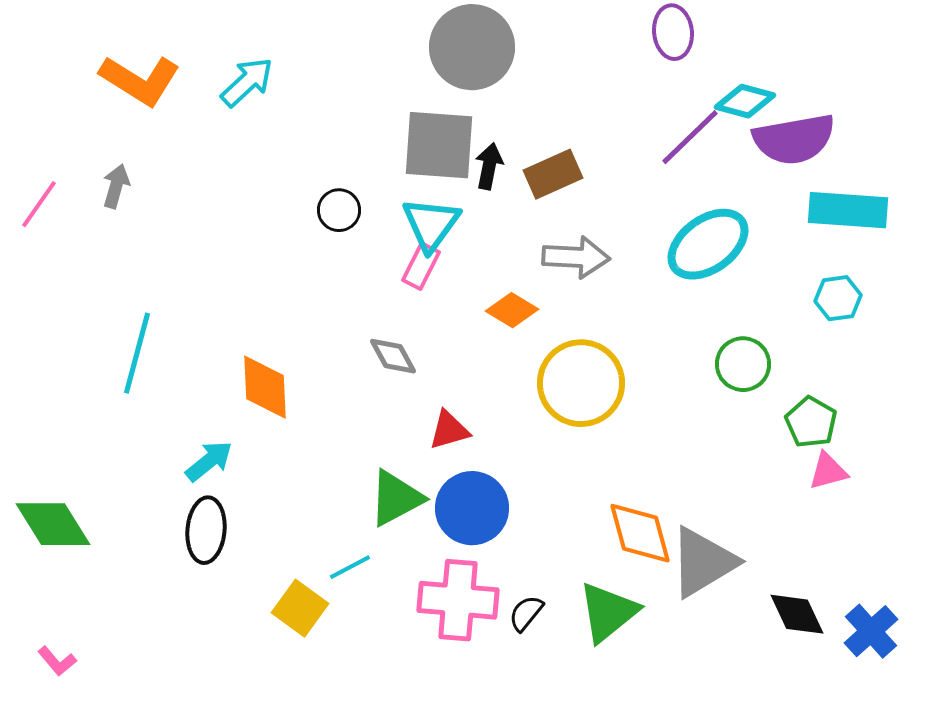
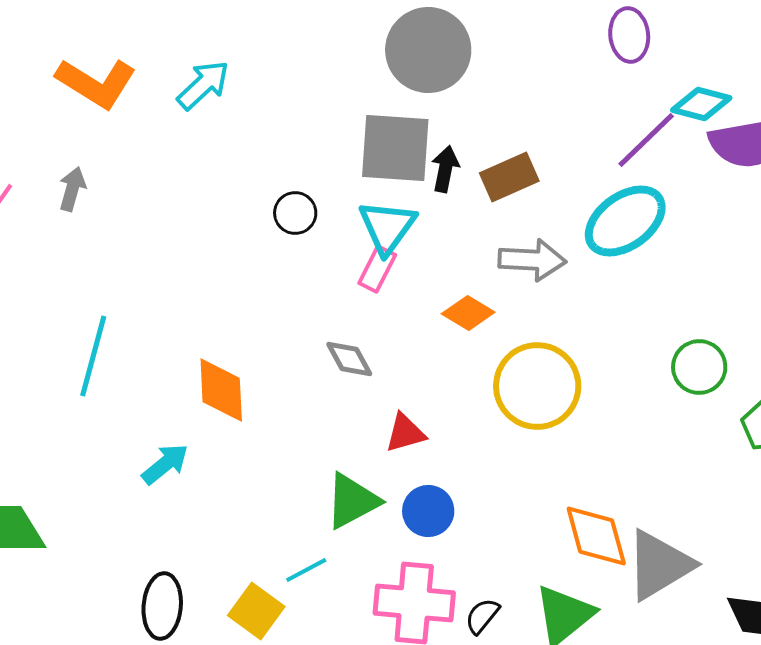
cyan ellipse: (708, 244) -> (625, 221), moved
blue circle: (472, 508) -> (428, 511), size x0.7
black ellipse: (206, 530) -> (162, 606), moved

